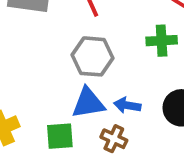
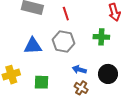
blue triangle: (88, 103) -> (33, 46), moved
brown cross: (114, 139) -> (81, 88), moved

